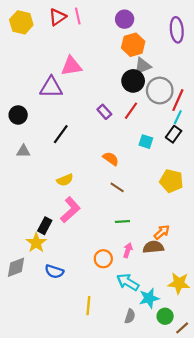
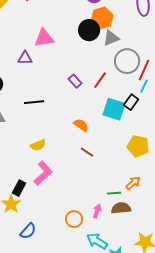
black circle: (133, 81) -> (89, 30), moved
purple triangle: (51, 87) -> (25, 58), size x0.7
black line: (61, 134) -> (34, 102), turned 48
black rectangle: (174, 134) -> (131, 102), moved
cyan square: (146, 142) -> (114, 109), size x1.6
green line: (122, 221) -> (114, 193), moved
orange arrow: (162, 232) -> (133, 183), moved
blue semicircle: (54, 272) -> (28, 231), turned -66

